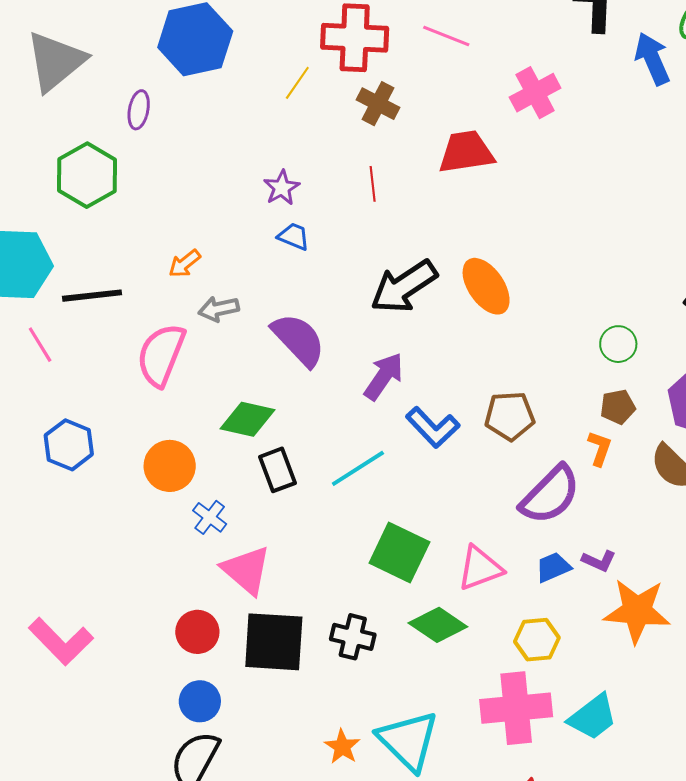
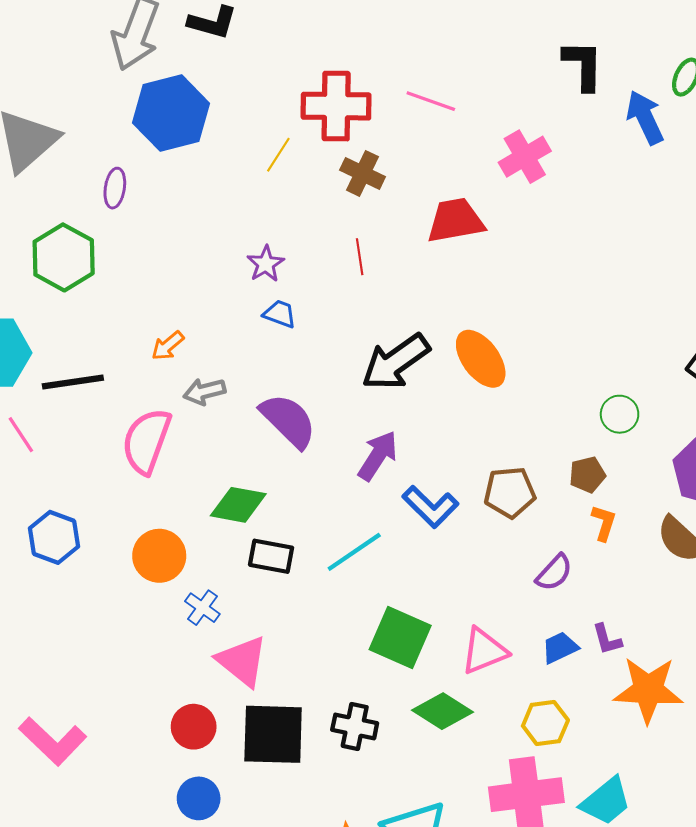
brown pentagon: (618, 407) -> (587, 475), moved
black rectangle: (278, 470) -> (271, 556), turned -57
purple semicircle: (550, 495) -> (554, 573), size x0.6
purple L-shape: (599, 561) -> (607, 639), turned 52

